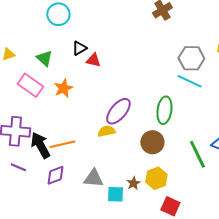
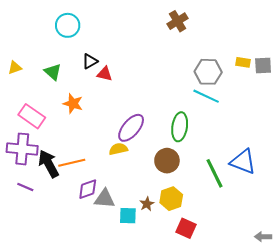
pink rectangle: (30, 85) -> (32, 116), moved
orange star: (63, 88) -> (73, 104), turned -30
purple diamond: (55, 175) -> (88, 189), moved

